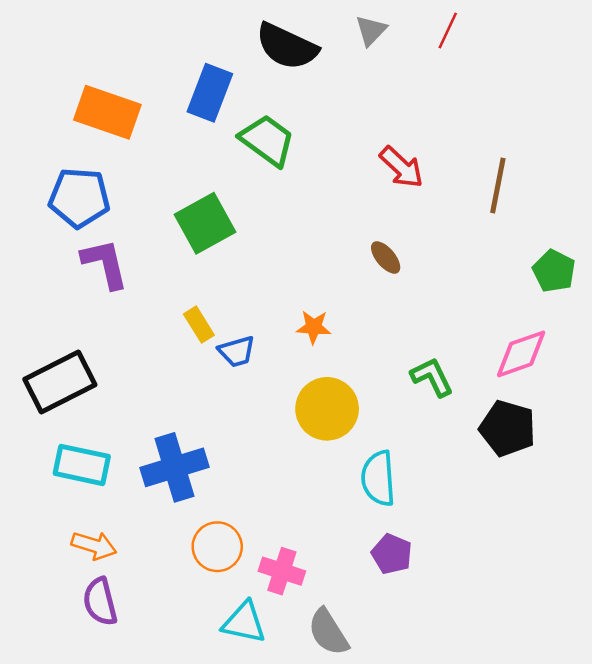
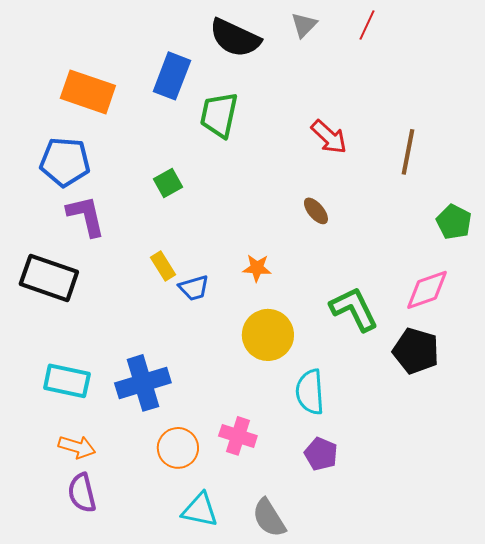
green trapezoid: (267, 140) -> (219, 115), turned -114
green square: (205, 223) -> (168, 183), size x0.6
green L-shape: (432, 377) -> (354, 309), size x1.4
black rectangle: (60, 382) -> (49, 278), moved, turned 46
pink cross: (282, 571) -> (238, 436), moved

